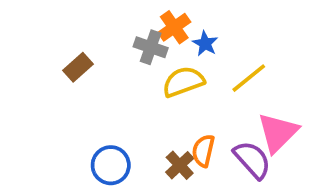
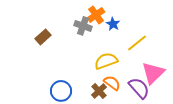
yellow semicircle: (183, 82) -> (106, 61), moved
orange semicircle: (203, 151) -> (112, 83), turned 114

